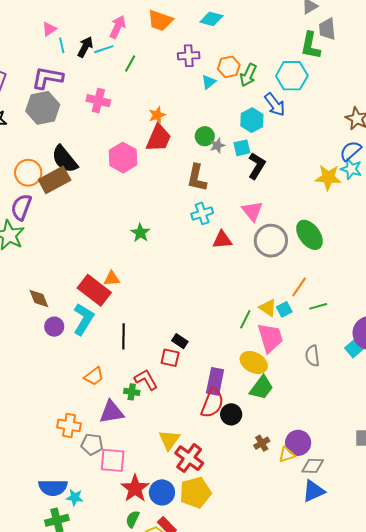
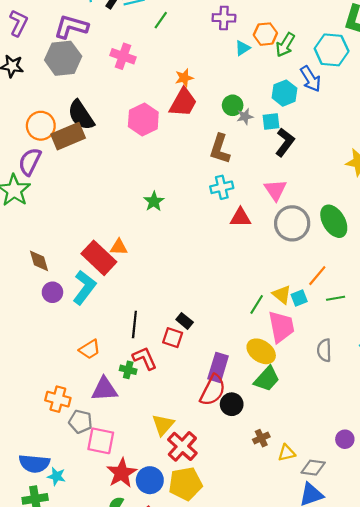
black line: (123, 336) -> (134, 325), moved
purple circle: (298, 443) -> (345, 439), moved, size x0.7

